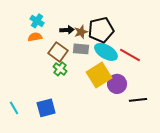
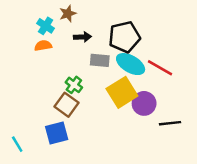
brown star: (81, 32) -> (68, 14), moved
brown square: (58, 52) -> (66, 105), moved
cyan line: (14, 108) -> (17, 144), moved

